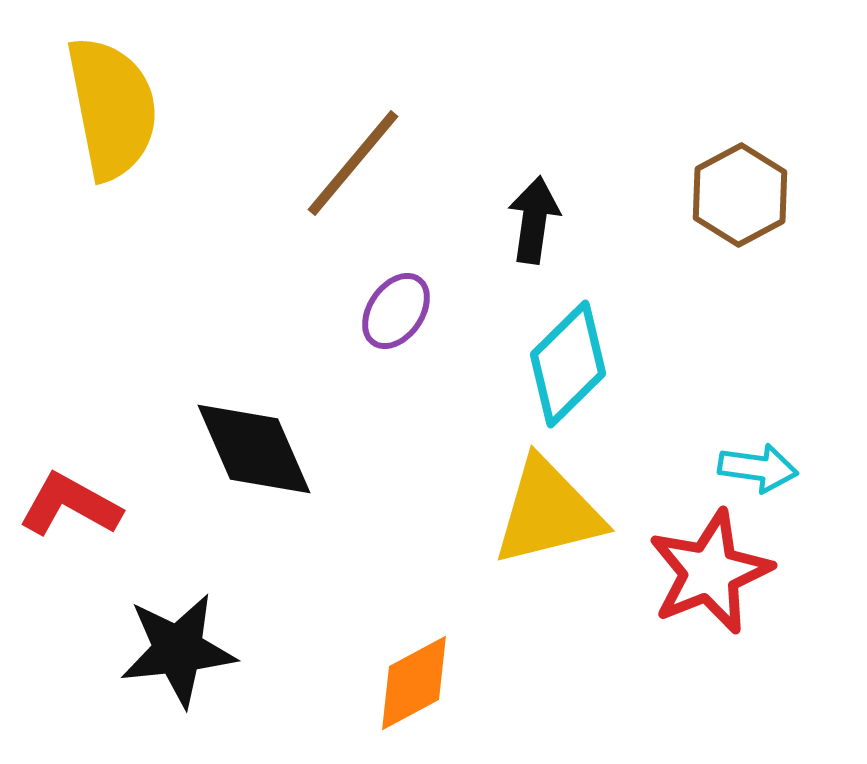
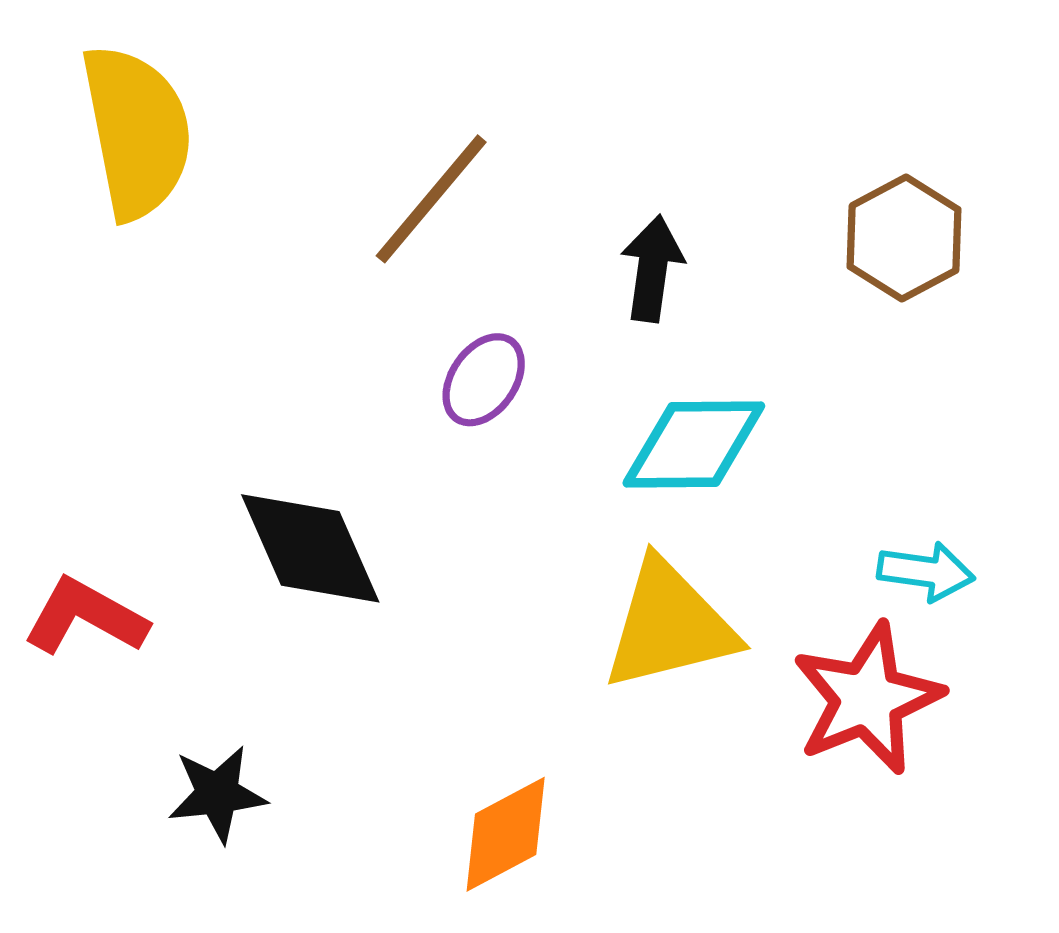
cyan diamond: (568, 364) -> (694, 445), turned 44
black star: (178, 650) -> (217, 794), size x0.7

